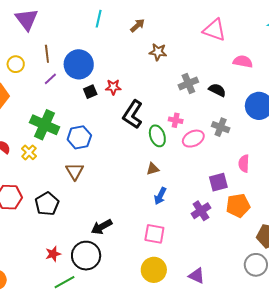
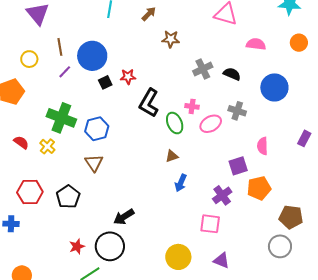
pink square: (154, 234) -> (210, 224), moved

